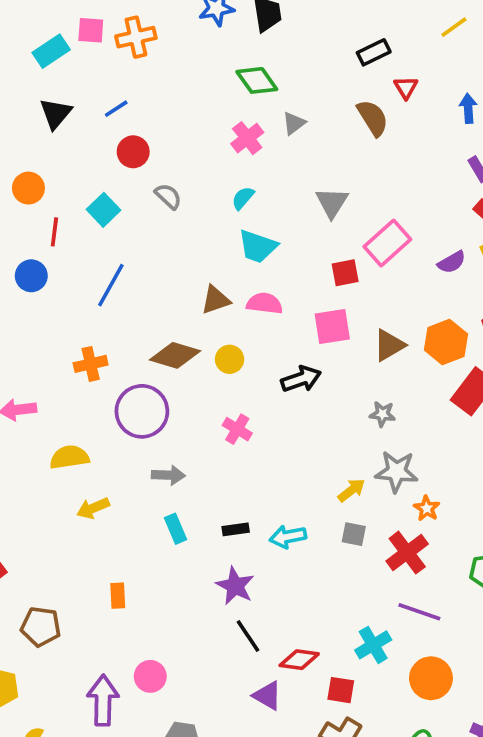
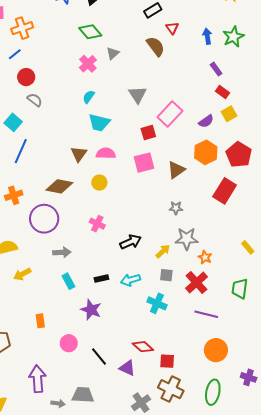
orange cross: (136, 37) -> (22, 28), moved
gray semicircle: (168, 196) -> (35, 100), moved
cyan square: (103, 210) -> (13, 122), moved
brown triangle: (216, 300) -> (79, 154), turned -30
orange hexagon: (446, 342) -> (206, 152), moved
yellow circle: (230, 359) -> (99, 183), moved
black arrow: (301, 379) -> (131, 242), moved
purple star: (235, 586) -> (91, 310), moved
black line: (248, 636) -> (99, 357), moved
cyan cross: (373, 645) -> (157, 303), moved, turned -30
red diamond: (299, 660) -> (143, 347), turned 40
pink circle: (150, 676) -> (69, 343), moved

